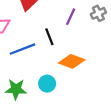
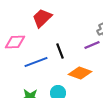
purple line: (71, 17) -> (92, 45), moved, turned 42

